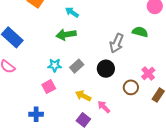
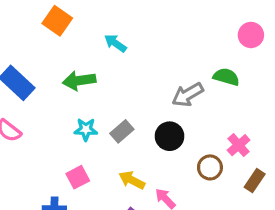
green arrow: (66, 35) -> (79, 81), moved
gray arrow: (117, 43) -> (188, 95), turned 36
pink square: (49, 87) -> (78, 177), moved

